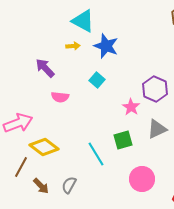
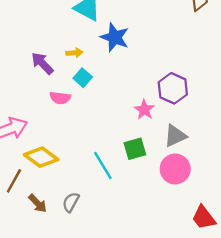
yellow arrow: (73, 46) -> (74, 53), moved
cyan square: (97, 80) -> (83, 78), moved
pink circle: (142, 179) -> (175, 169), moved

